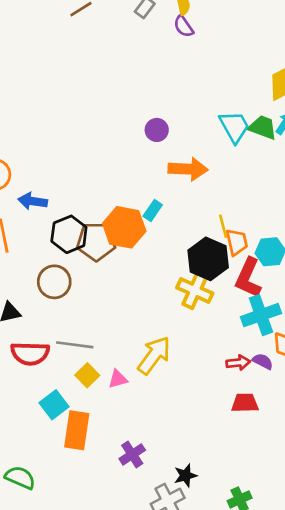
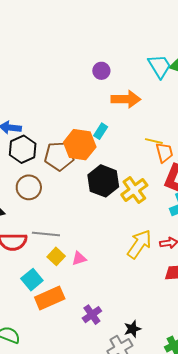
yellow line: (223, 226) -> (154, 141), turned -60
black hexagon: (69, 234) -> (23, 149), moved
black hexagon: (208, 259) -> (103, 181), moved
yellow cross: (195, 290) -> (134, 190), turned 32
yellow arrow: (154, 355) -> (139, 244), moved
orange rectangle: (77, 430) -> (50, 298), turned 60

